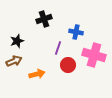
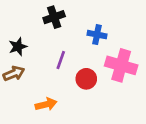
purple line: (58, 48) -> (61, 60), moved
orange arrow: (37, 74) -> (46, 104), moved

